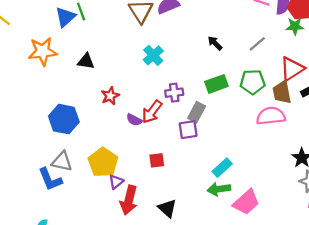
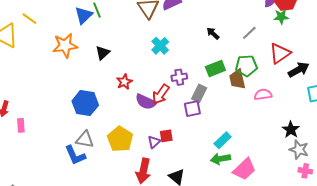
black triangle: (86, 61) -> (103, 53), turned -49
brown trapezoid: (282, 92) -> (237, 79), moved
pink semicircle: (271, 116) -> (263, 94), size x0.7
purple semicircle: (134, 120) -> (146, 102), size x1.5
purple triangle: (116, 182) -> (154, 142), moved

